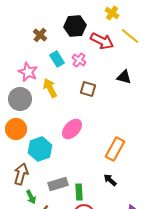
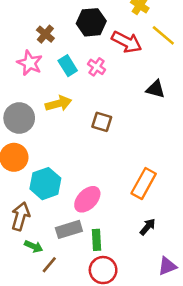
pink star: (28, 72) -> (30, 63), moved
yellow arrow: (50, 88) -> (58, 104), turned 102
brown square: (88, 89) -> (102, 122), moved
pink ellipse: (72, 129) -> (87, 199), moved
black arrow: (110, 180) -> (148, 227), moved, turned 88
green arrow: (31, 197) -> (34, 246), turned -40

